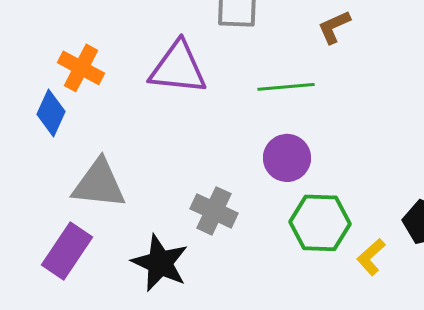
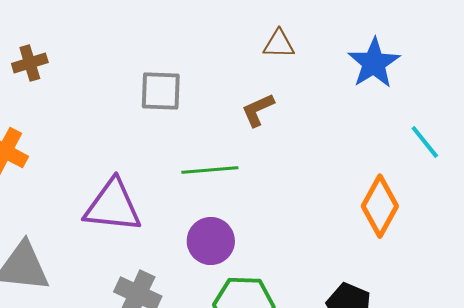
purple triangle: (178, 68) -> (113, 206), moved

